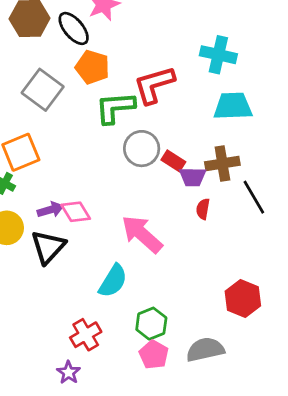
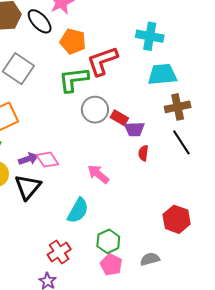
orange pentagon: (92, 67) -> (73, 41), moved
brown cross: (222, 163) -> (178, 107), moved
pink arrow: (142, 234) -> (98, 174), size x0.7
gray semicircle: (205, 350) -> (150, 259), size x0.7

